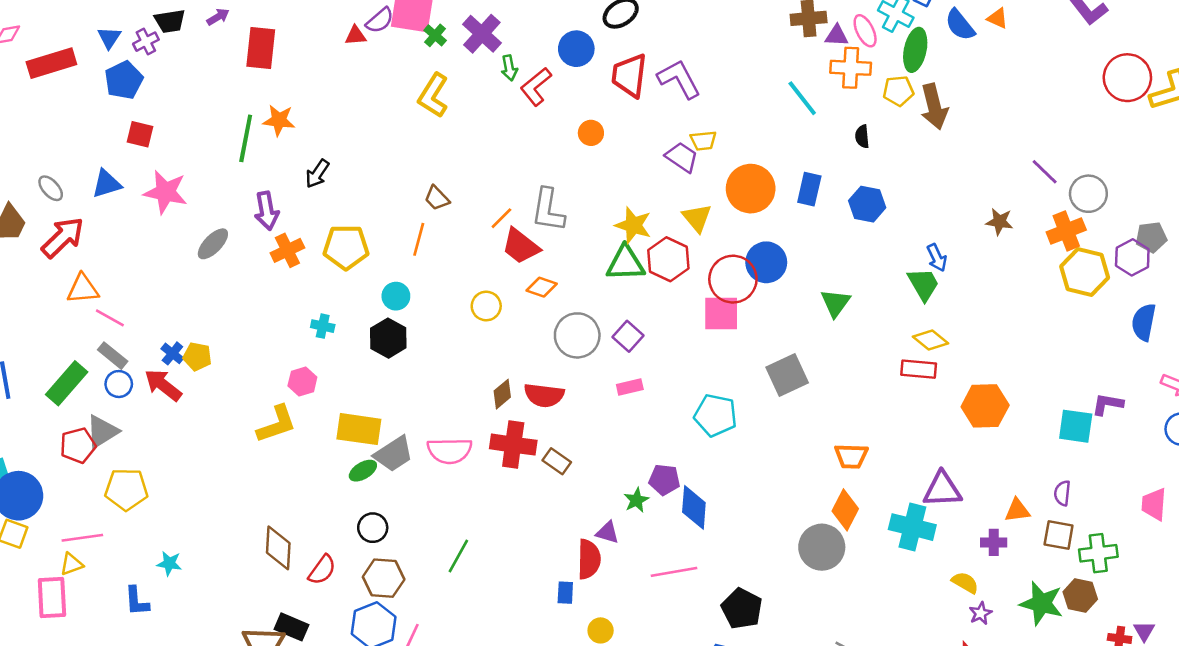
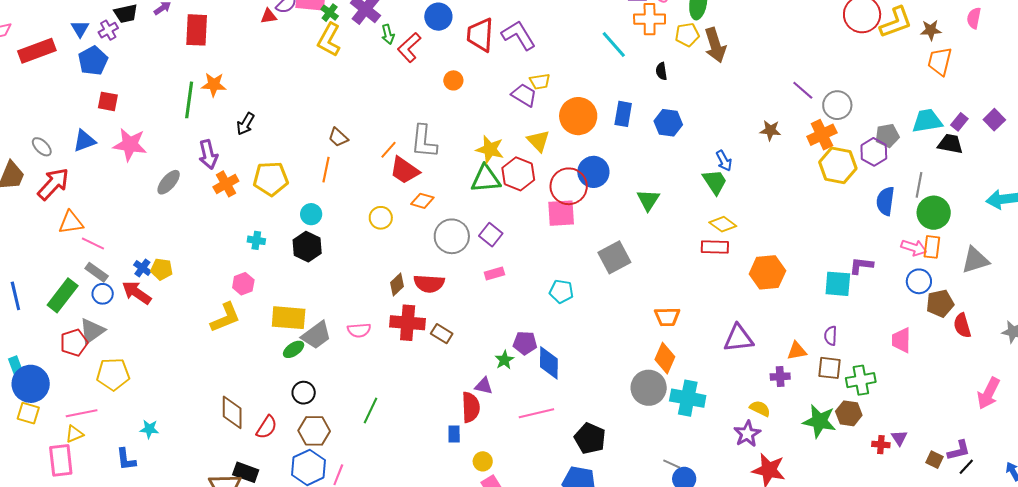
yellow L-shape: (433, 95) -> (329, 40), moved
cyan pentagon: (716, 415) -> (561, 291), size x0.7
pink semicircle: (450, 451) -> (359, 330), size x0.7
cyan cross: (912, 527) -> (688, 398), moved
purple star: (981, 613) -> (747, 434), moved, size x1.5

